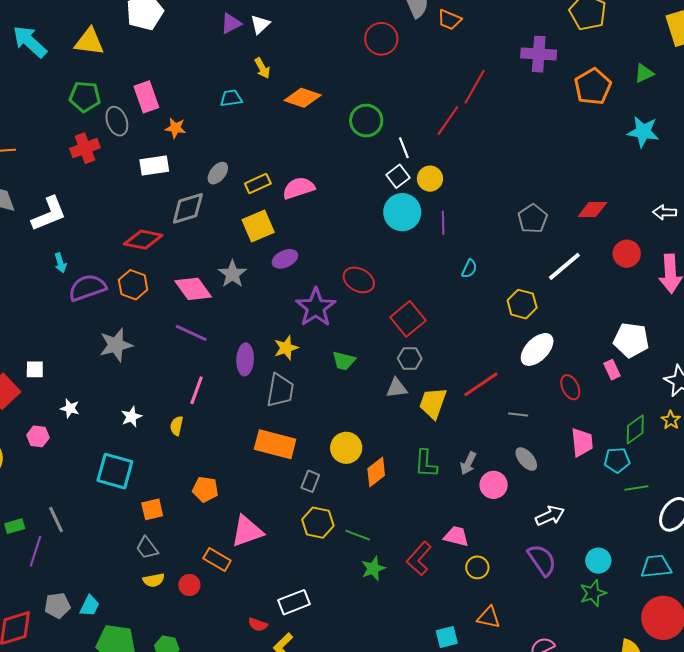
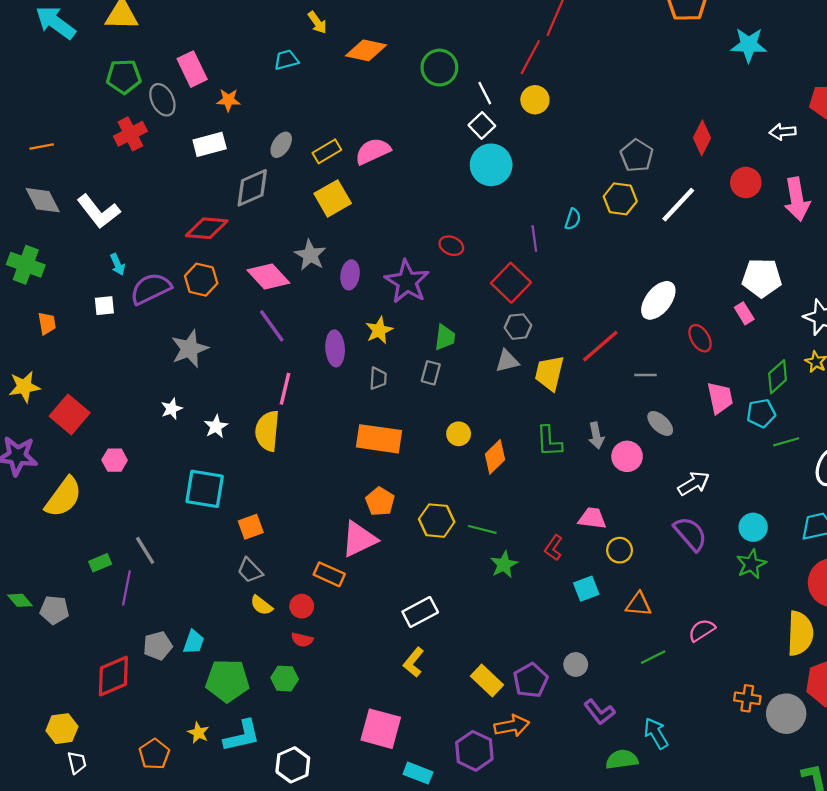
yellow circle: (430, 179) -> (535, 100), moved
red diamond: (592, 210) -> (702, 138), turned -56
white L-shape: (49, 214) -> (99, 211), turned 81
purple line: (443, 223) -> (534, 238), moved
purple ellipse: (285, 259) -> (350, 275), moved, turned -50
red ellipse: (359, 280) -> (451, 246), size x0.7
yellow hexagon: (522, 304) -> (620, 199), moved
purple line: (191, 333) -> (272, 326), turned 36
green trapezoid: (344, 361) -> (445, 337), turned -90
white square: (35, 369) -> (104, 306), moved
gray trapezoid: (280, 390) -> (378, 378), size x0.6
white star: (70, 408) -> (172, 409), moved, turned -30
yellow semicircle: (177, 426) -> (267, 431), size x1.8
yellow circle: (346, 448) -> (459, 434), size x0.7
gray arrow: (468, 463) -> (596, 436), turned -30
gray rectangle: (310, 481) -> (431, 373), moved
orange pentagon: (205, 489) -> (380, 502), moved, turned 30
red L-shape: (419, 559) -> (554, 548), size x0.7
yellow semicircle: (154, 580) -> (261, 605), turned 55
red semicircle: (258, 625) -> (302, 640), moved
cyan square: (447, 637) -> (586, 589), moved

